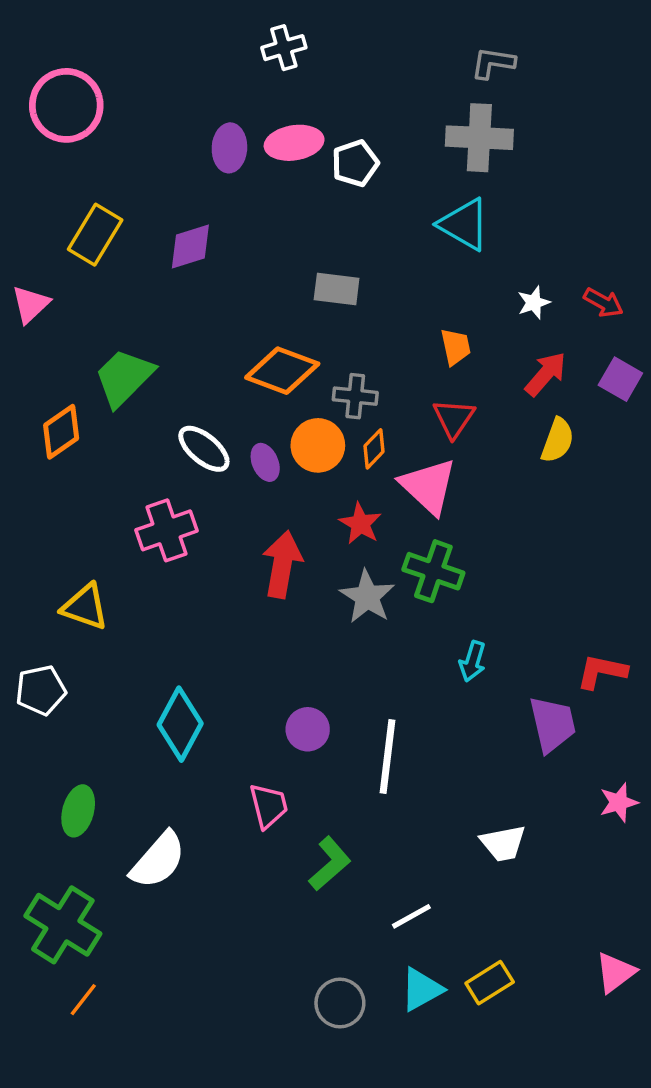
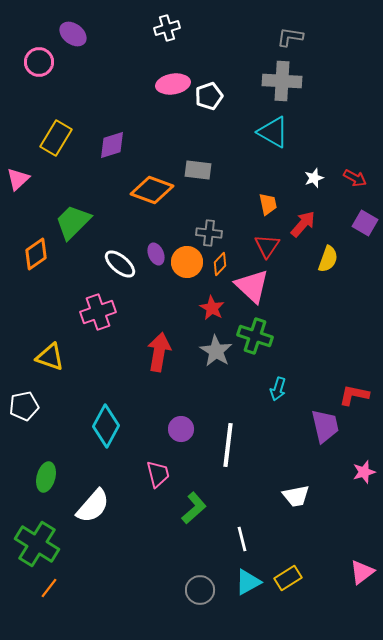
pink circle: (66, 105) -> (39, 62), size x0.7
purple ellipse: (229, 148) -> (73, 34), moved, turned -56
orange diamond: (282, 371) -> (152, 190), moved
red arrow: (546, 374) -> (303, 224), moved
purple ellipse: (265, 462) -> (156, 254), moved
red arrow: (282, 564) -> (159, 352), moved
white line: (411, 916) -> (242, 539), turned -75

